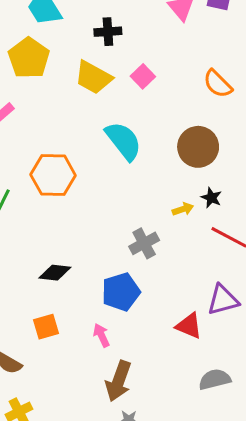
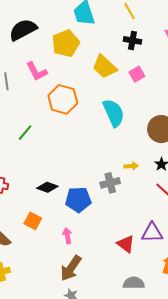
black cross: (108, 32) -> (132, 40), moved
orange hexagon: (53, 175) -> (63, 99), moved
yellow arrow: (183, 209) -> (131, 166), moved
blue pentagon: (121, 292) -> (78, 200), moved
orange square: (46, 327) -> (33, 221), turned 30

